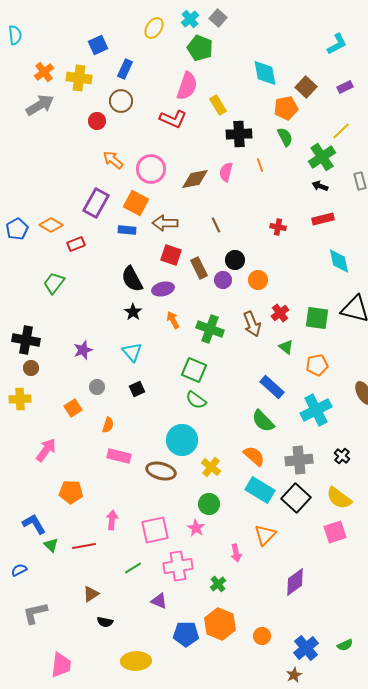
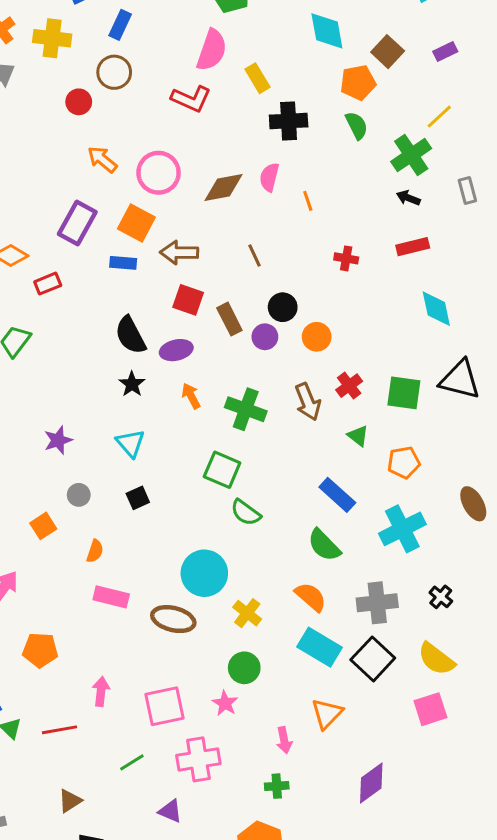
orange line: (260, 165) -> (308, 201), moved
green semicircle: (196, 400) -> (246, 513), moved
green cross: (218, 584) -> (277, 786), moved, turned 35

